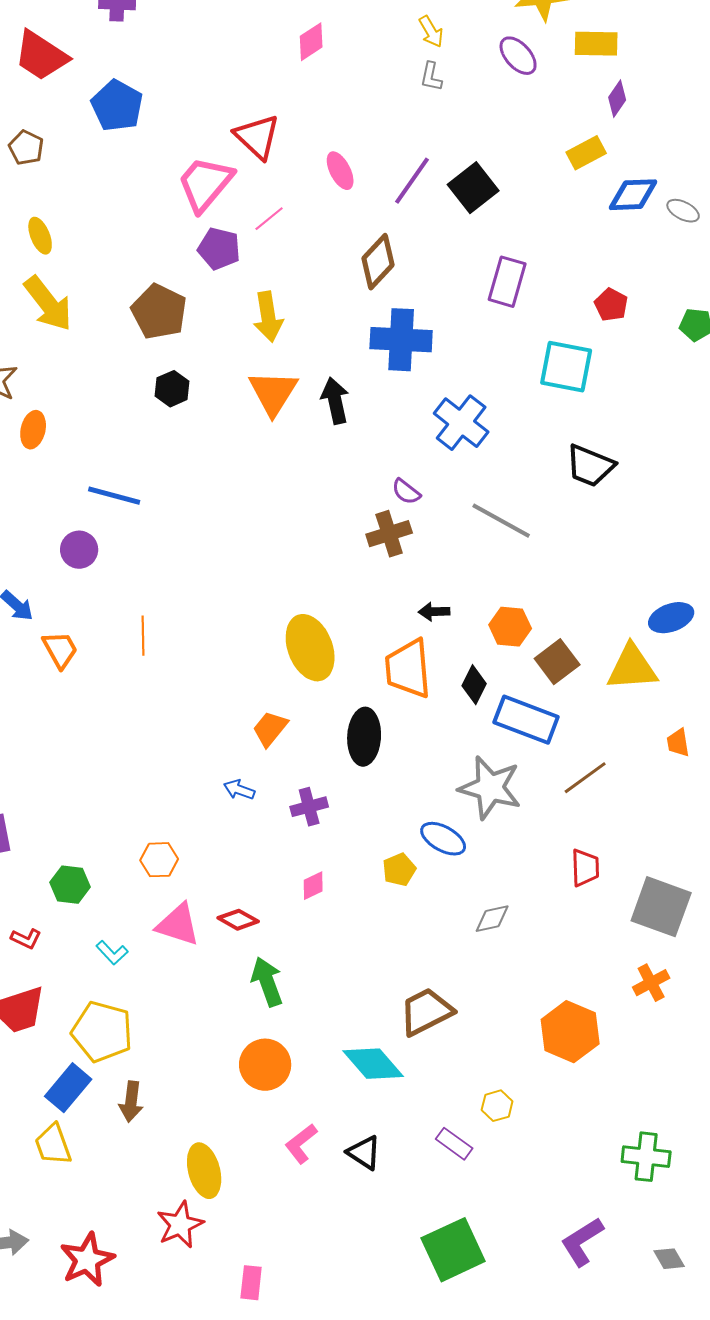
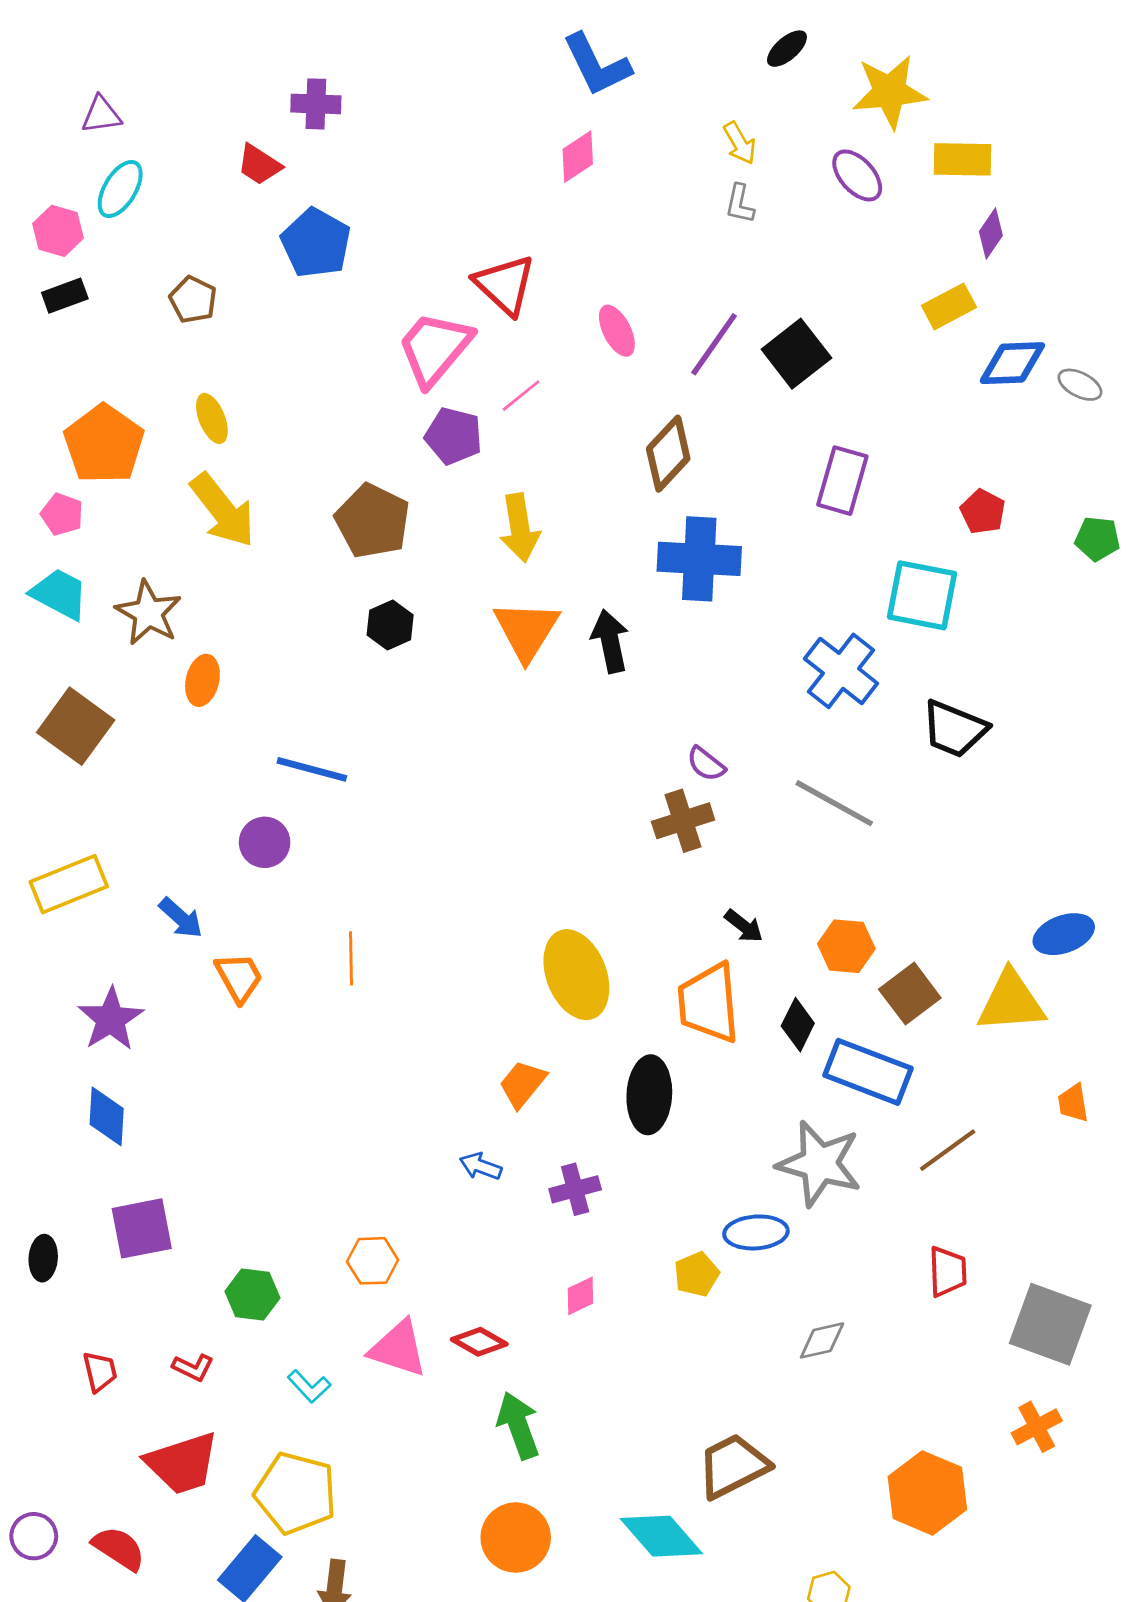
red trapezoid: (41, 56) -> (259, 165), moved, size x0.6
blue cross: (461, 423) -> (841, 671), moved
black arrow: (434, 612) -> (744, 926), turned -140
blue ellipse: (443, 839) -> (756, 1232), turned -33

